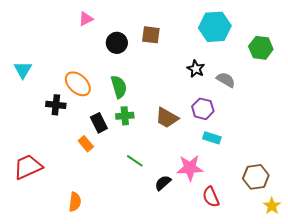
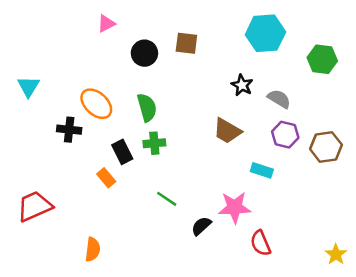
purple hexagon: (203, 109) -> (285, 135), moved
brown trapezoid: (167, 118) -> (227, 131), moved
brown hexagon: (256, 177) -> (326, 147), moved

